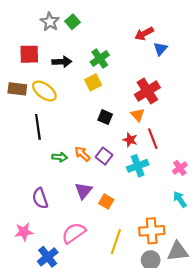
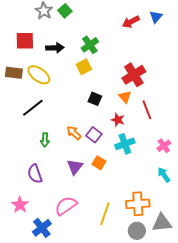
blue triangle: (160, 49) -> (156, 17), moved
black line: (38, 127) -> (33, 108), turned 60
red line: (153, 139) -> (147, 110), moved
green arrow: (60, 157) -> (45, 140), moved, turned 88
orange square: (106, 202) -> (99, 163), moved
pink star: (24, 232) -> (20, 205), turned -30

